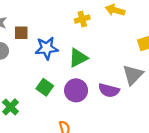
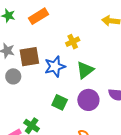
yellow cross: (82, 19) -> (73, 42), moved
brown square: (21, 33) -> (29, 57), size x1.5

